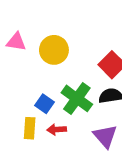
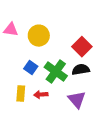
blue square: (45, 104) -> (31, 68), moved

